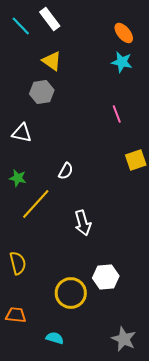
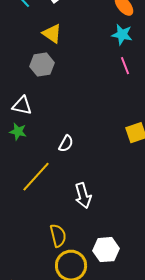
pink line: (117, 114) -> (125, 66), moved
green star: (18, 178) -> (18, 132), moved
yellow semicircle: (18, 263) -> (58, 236), moved

